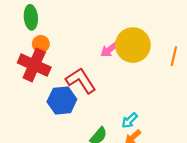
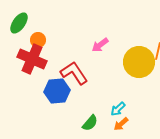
green ellipse: (31, 17) -> (19, 23), moved, turned 40
yellow circle: (133, 45) -> (139, 62), moved

